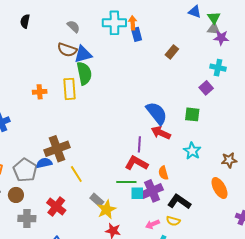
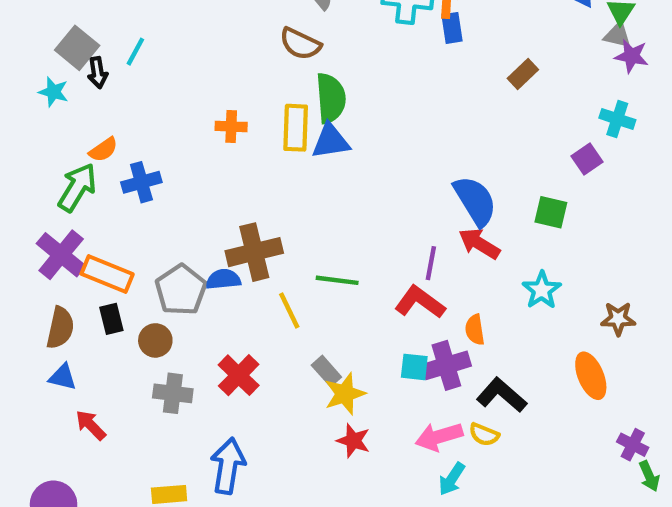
blue triangle: (83, 54) -> (331, 141), moved
green line: (126, 182) -> (337, 280), moved
pink arrow: (152, 224) -> (439, 437), size x1.5

